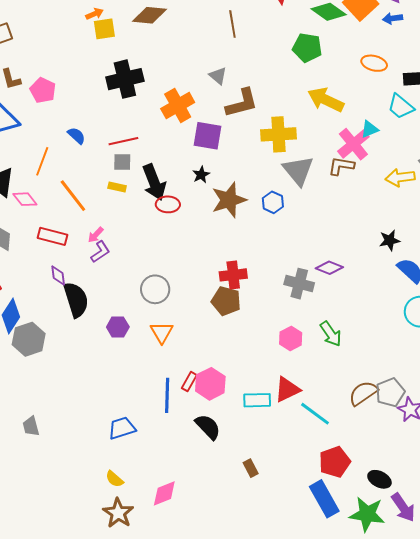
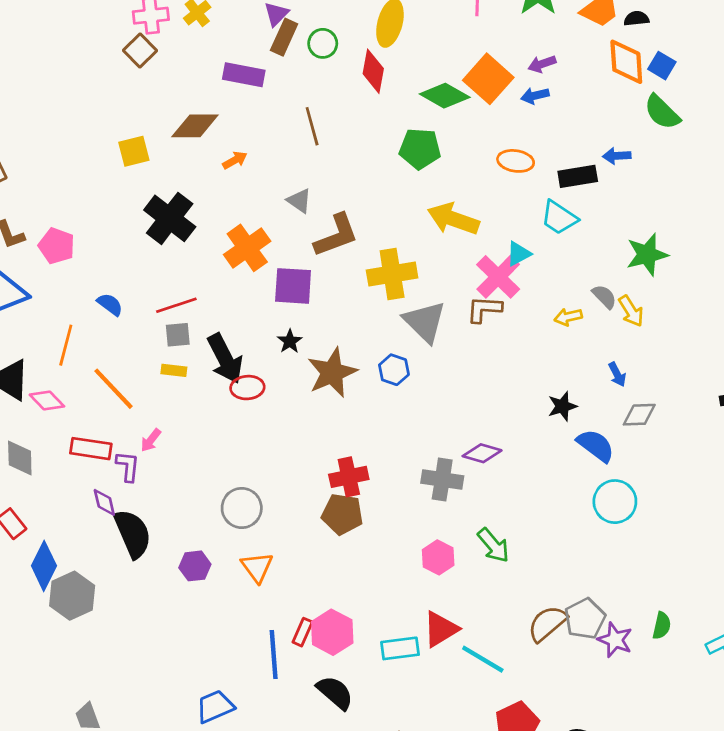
orange arrow: (95, 14) -> (235, 160), moved
black cross: (125, 79) -> (170, 218), turned -33
yellow arrow: (400, 177) -> (568, 317), size x0.7
purple L-shape: (100, 252) -> (128, 466), moved, turned -45

